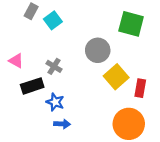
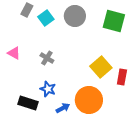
gray circle: (98, 50) -> (75, 16), moved
black rectangle: (32, 86) -> (28, 103), moved, turned 36
blue arrow: (62, 124) -> (63, 108), moved, turned -32
orange circle: (129, 124) -> (89, 100), moved

